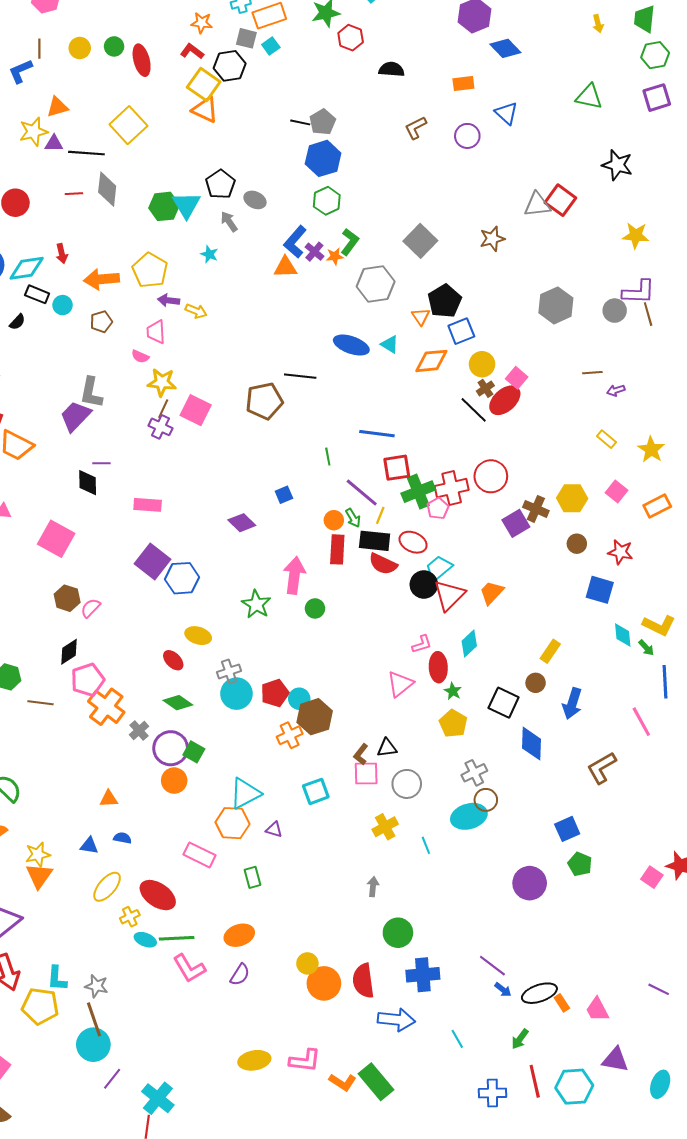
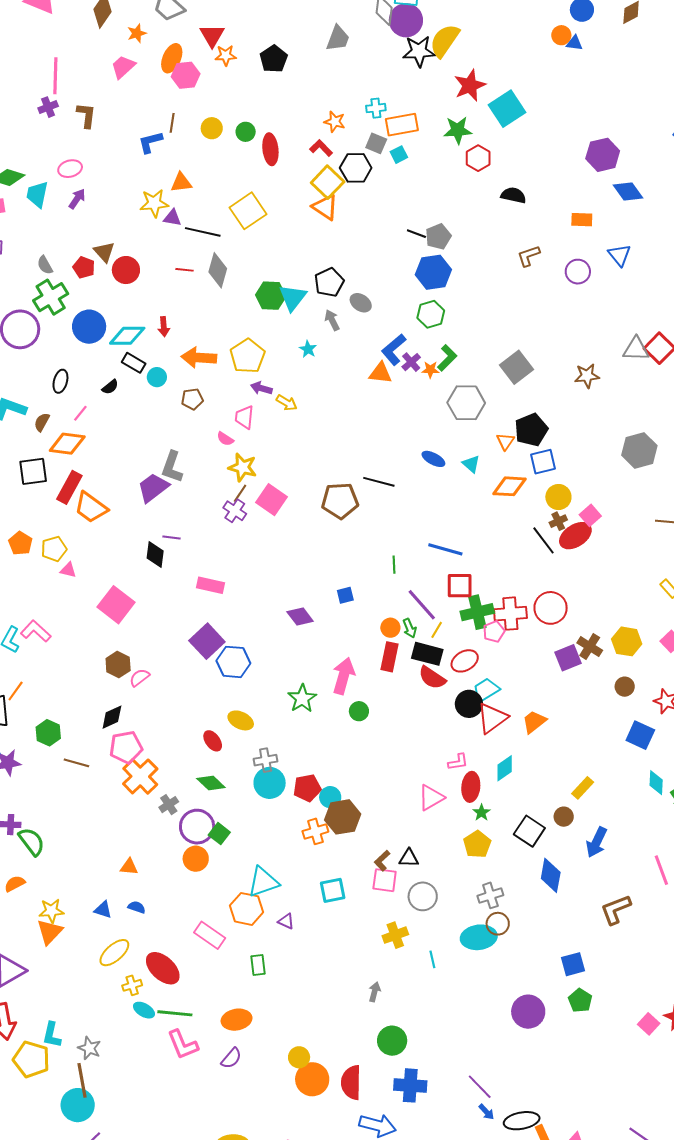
blue ellipse: (351, 345) -> (433, 459), size x0.7
red ellipse: (413, 542) -> (465, 661), turned -64

